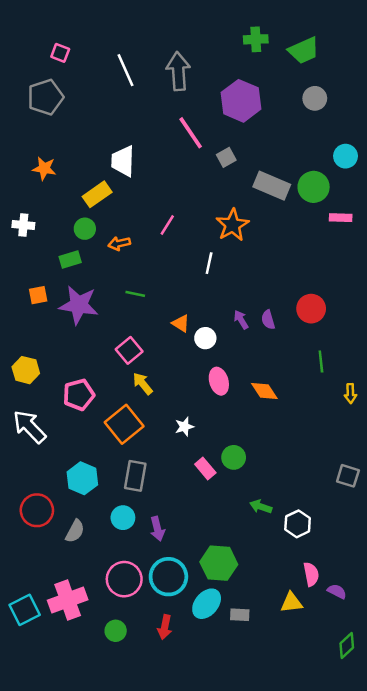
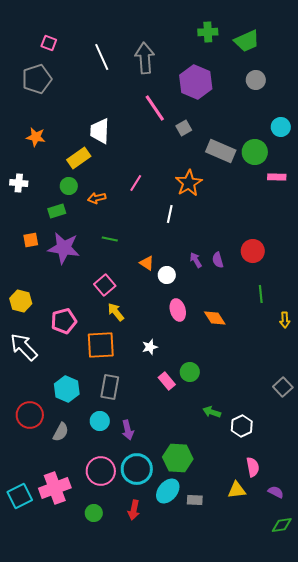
orange square: (124, 424) -> (101, 345), turned 36
gray square: (348, 476) -> (283, 387), turned 30
purple semicircle: (337, 591) -> (276, 492), moved
green diamond: (347, 646) -> (282, 525), turned 35

